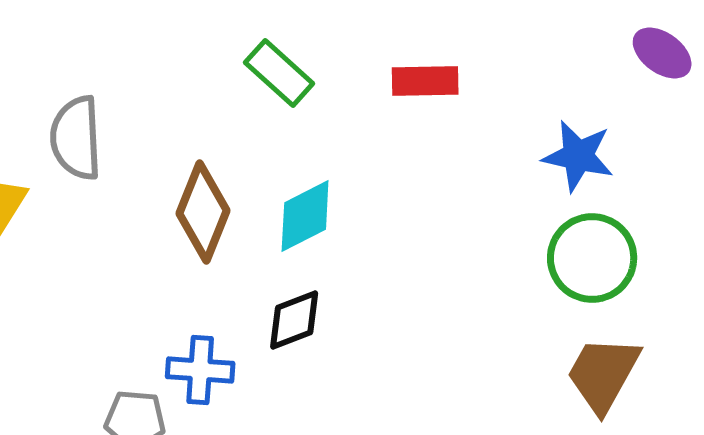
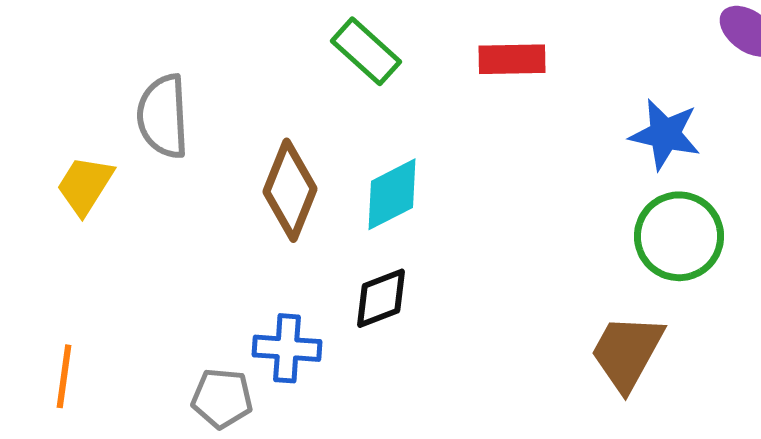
brown trapezoid: (603, 374) -> (627, 352), moved

